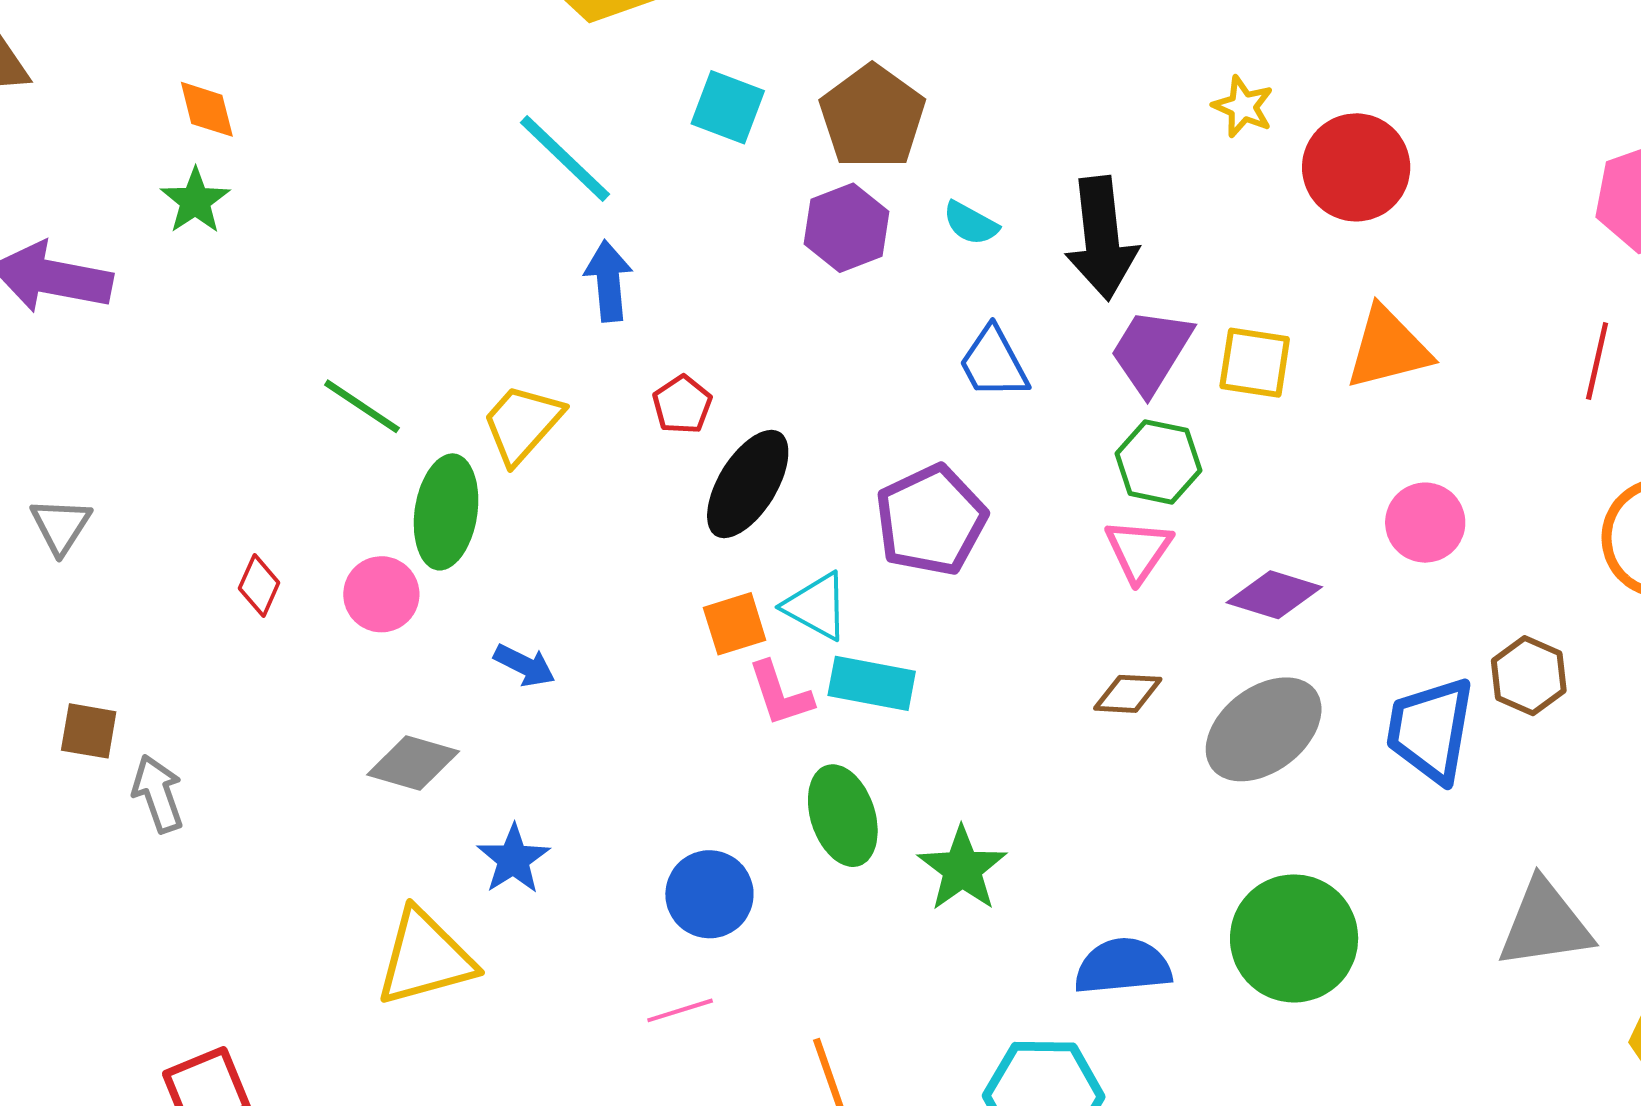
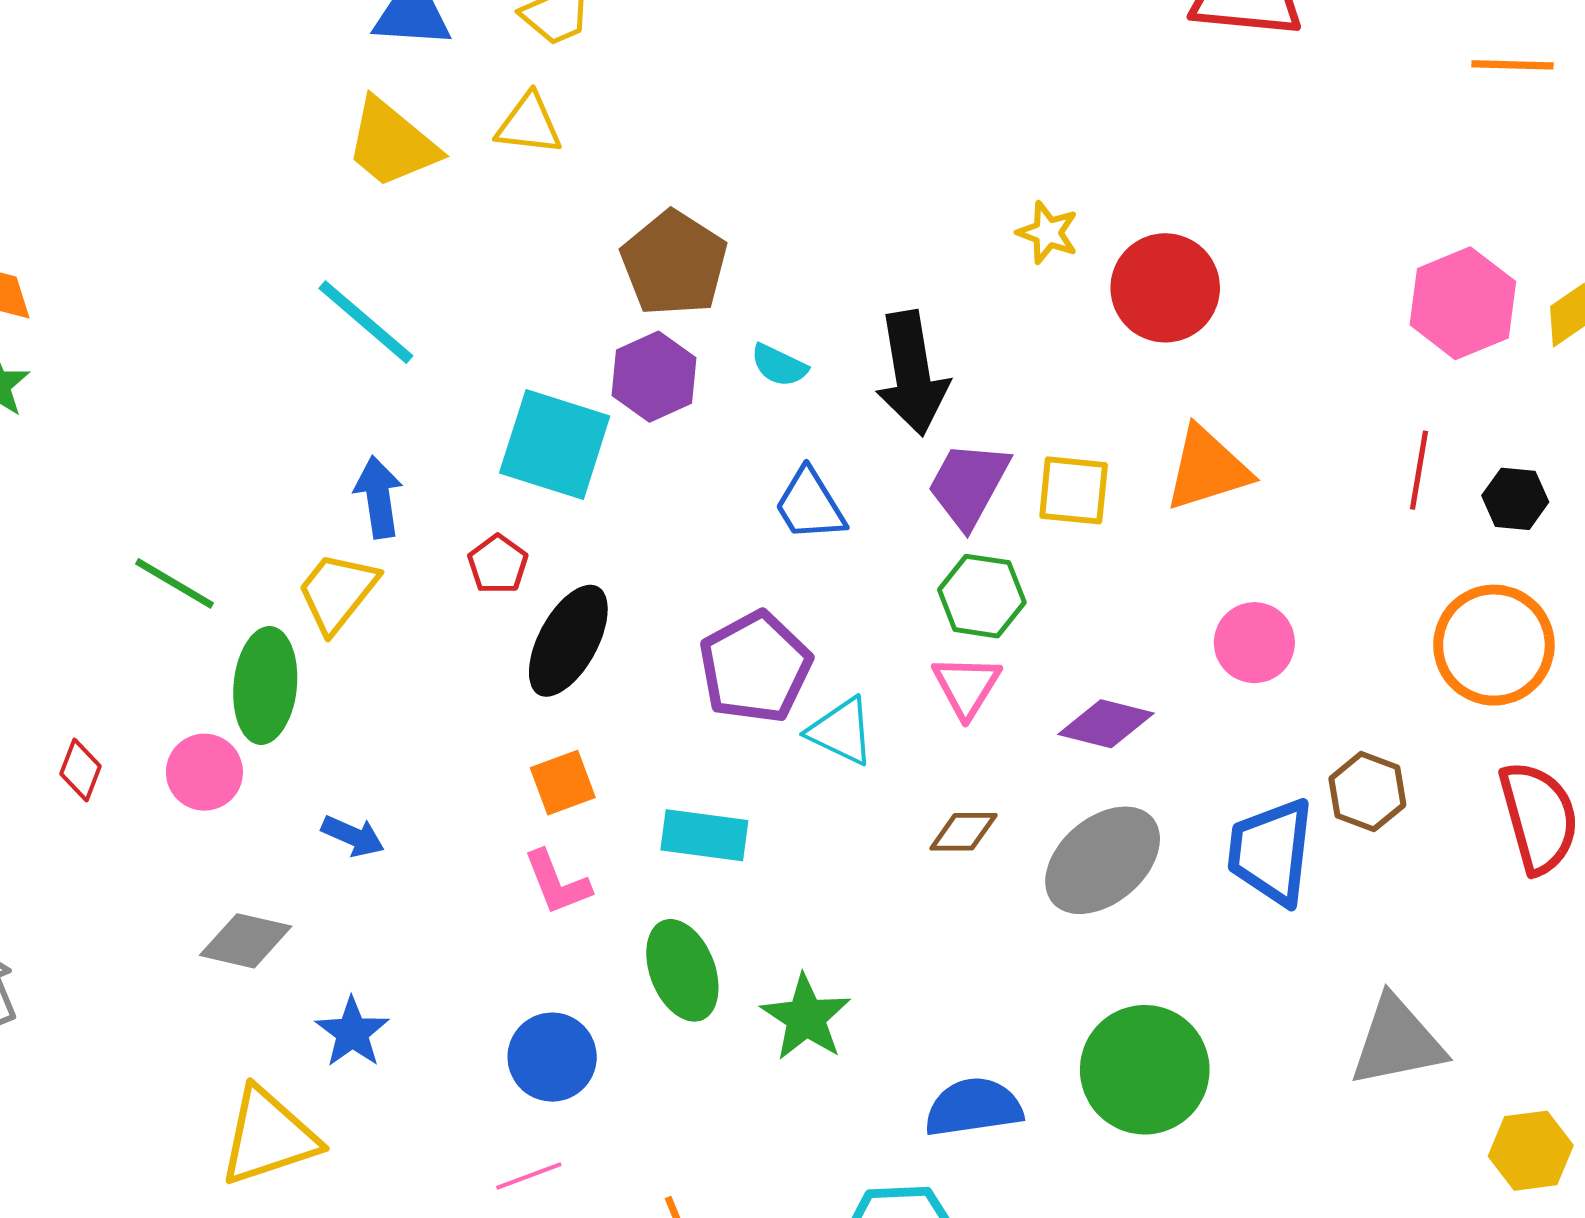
cyan square: (728, 107) -> (555, 444), moved, size x1.5
blue arrow: (608, 281) -> (378, 497), moved
cyan triangle: (816, 606) -> (841, 731), moved
pink L-shape: (780, 694) -> (557, 883), moved

